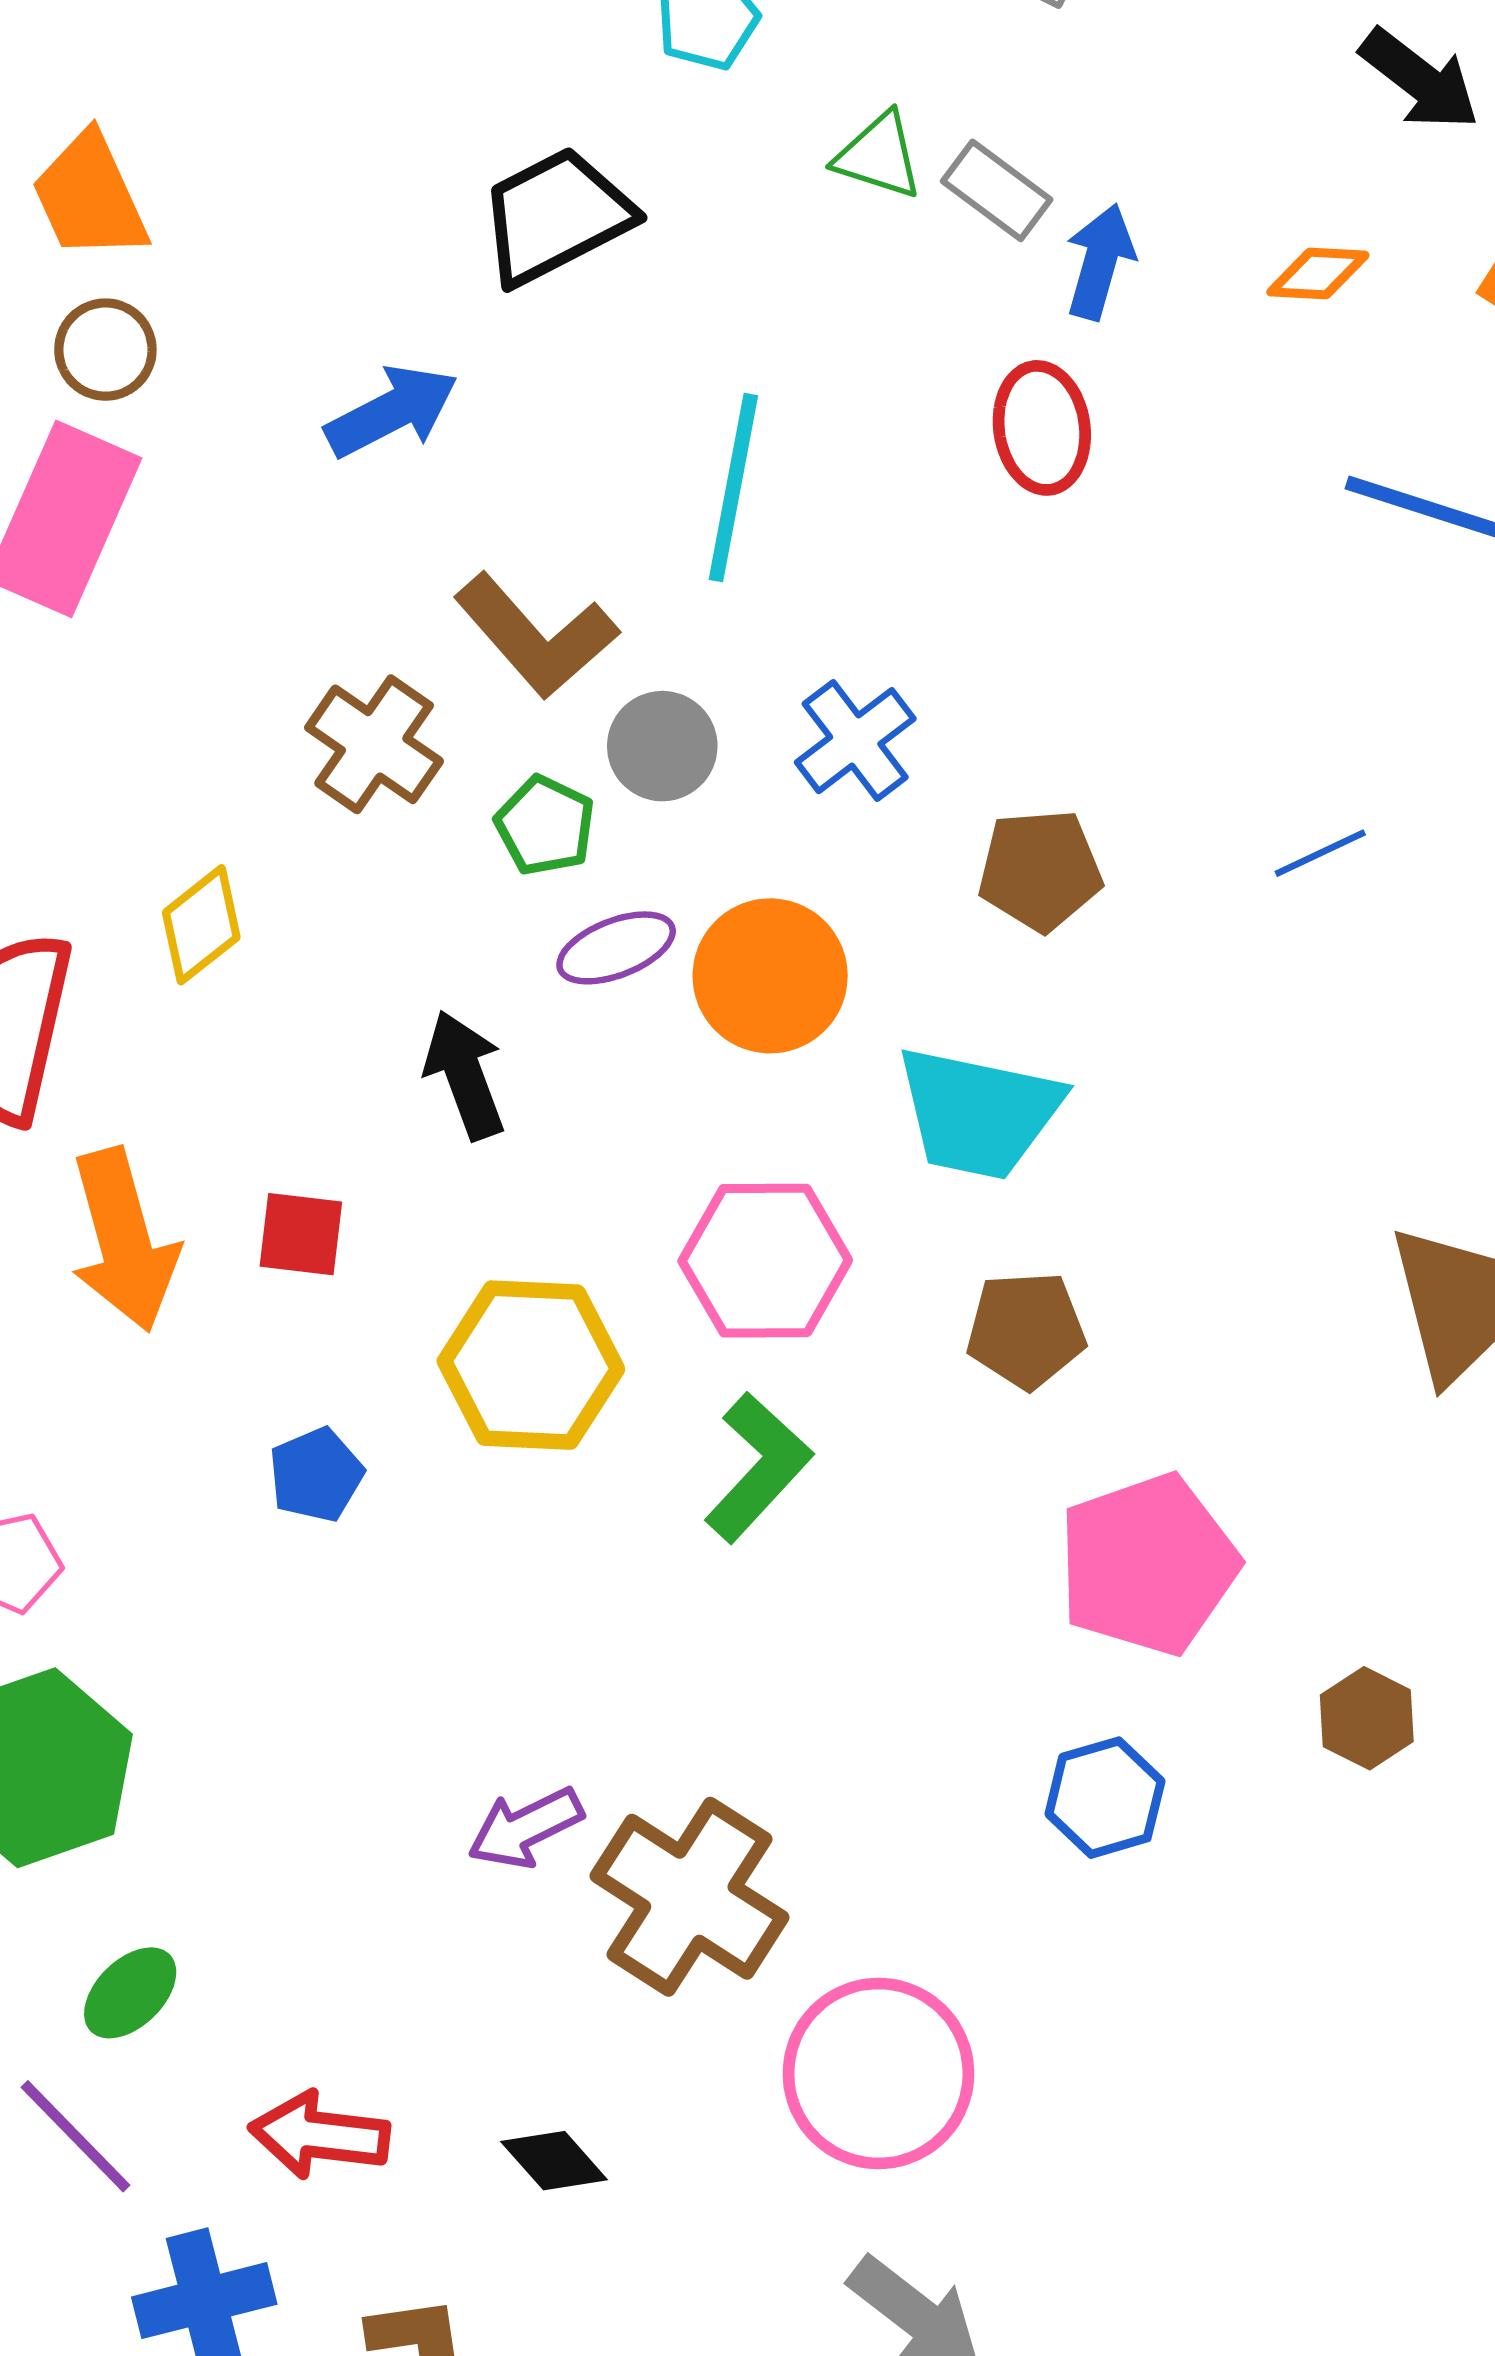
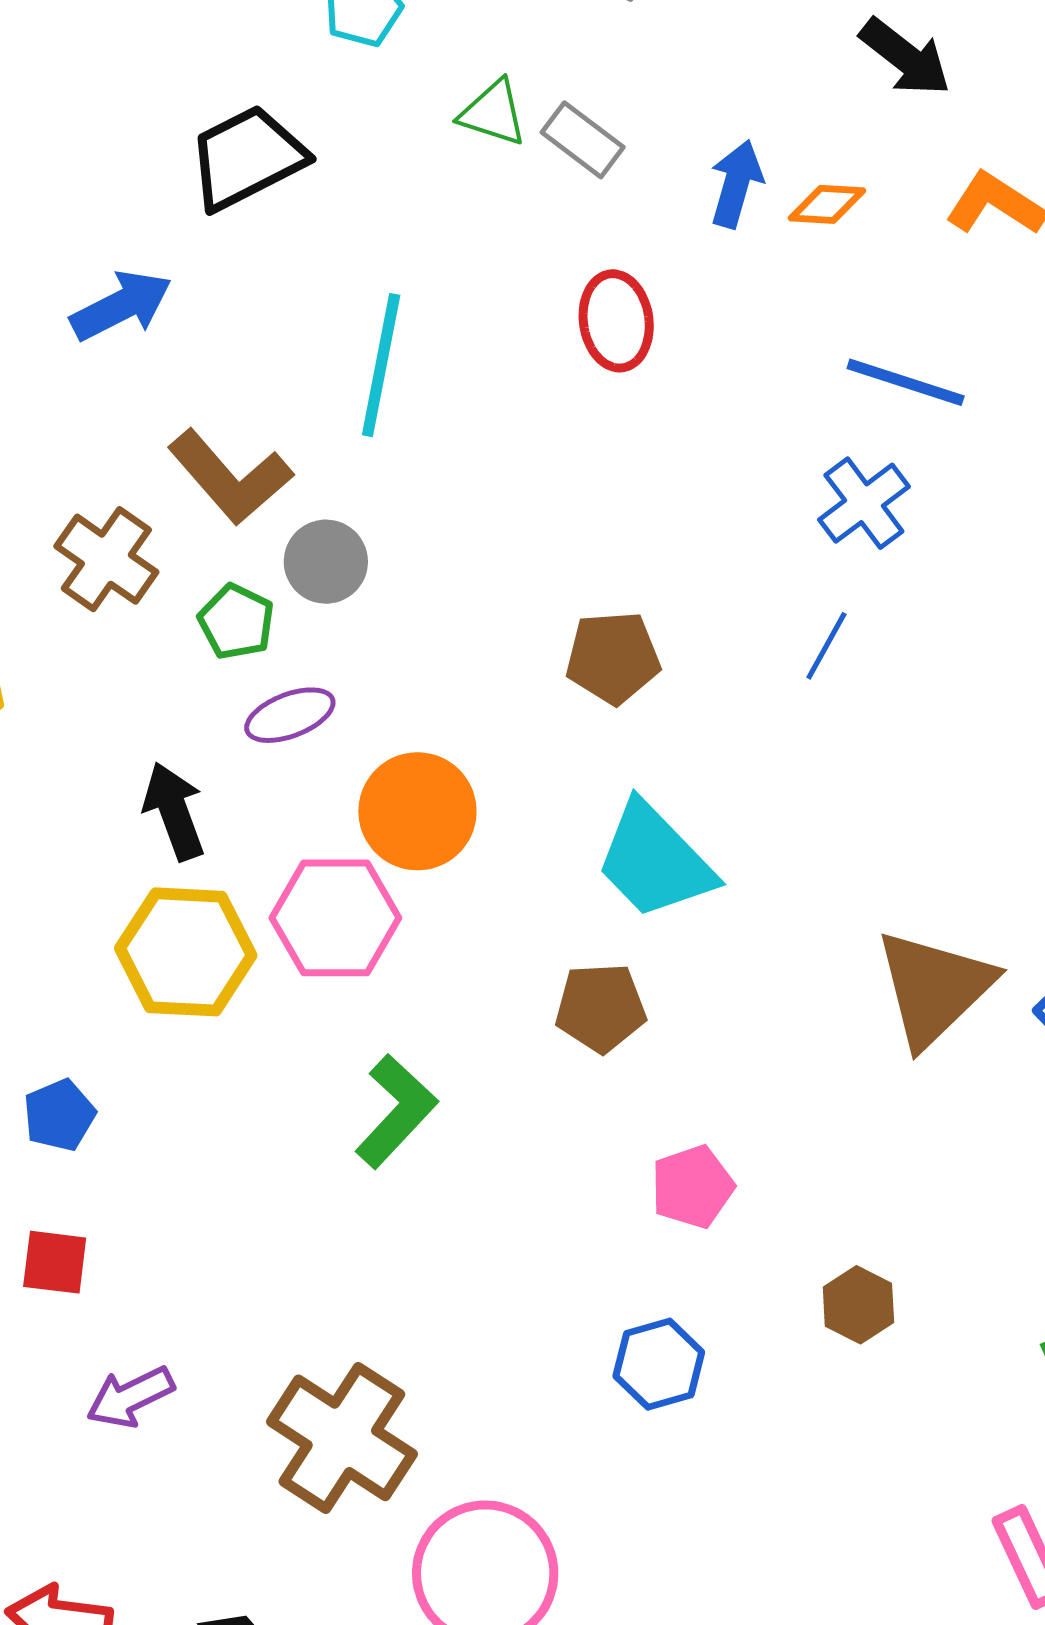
blue arrow: (1100, 262) -> (736, 184), moved
blue cross: (855, 741) -> (864, 503), moved
blue line: (1320, 853) -> (826, 646), turned -36
orange circle: (770, 976) -> (417, 811), moved
cyan trapezoid: (979, 1113) -> (655, 861), moved, turned 34
red square: (301, 1234) -> (55, 1262), moved
pink hexagon: (765, 1261) -> (335, 918), moved
yellow hexagon: (531, 1365) -> (186, 952), moved
pink pentagon: (1148, 1564) -> (692, 1187), size x0.6
purple arrow: (525, 1828) -> (130, 1397), moved

